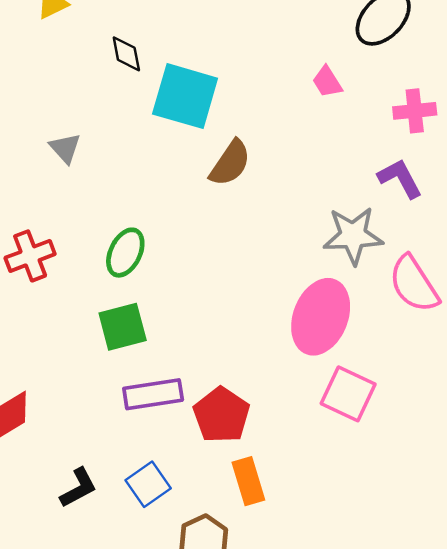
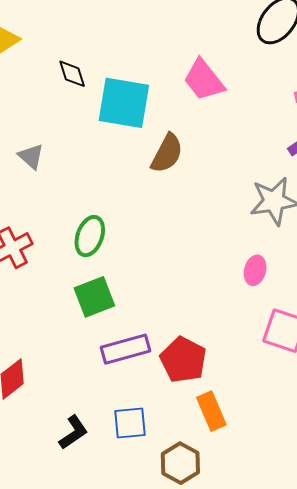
pink trapezoid: (327, 82) -> (204, 80), moved, size x1.6
pink ellipse: (321, 317) -> (255, 270), size x0.5
blue square: (148, 484) -> (130, 423), turned 36

